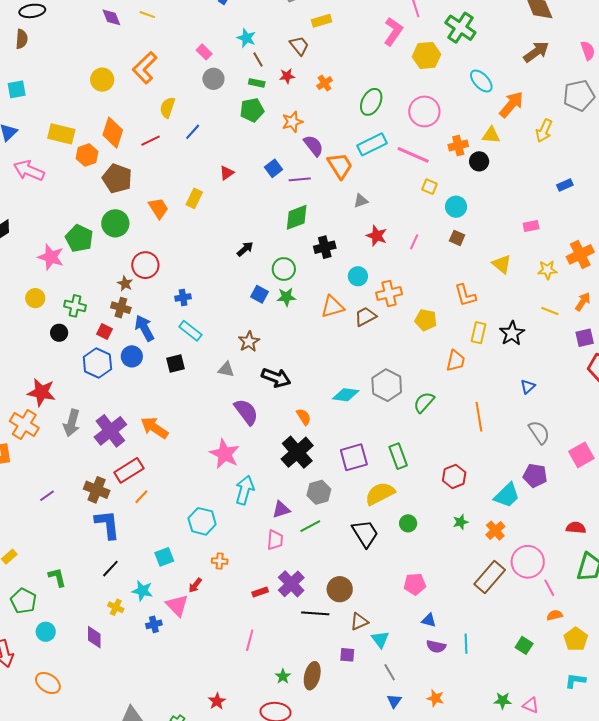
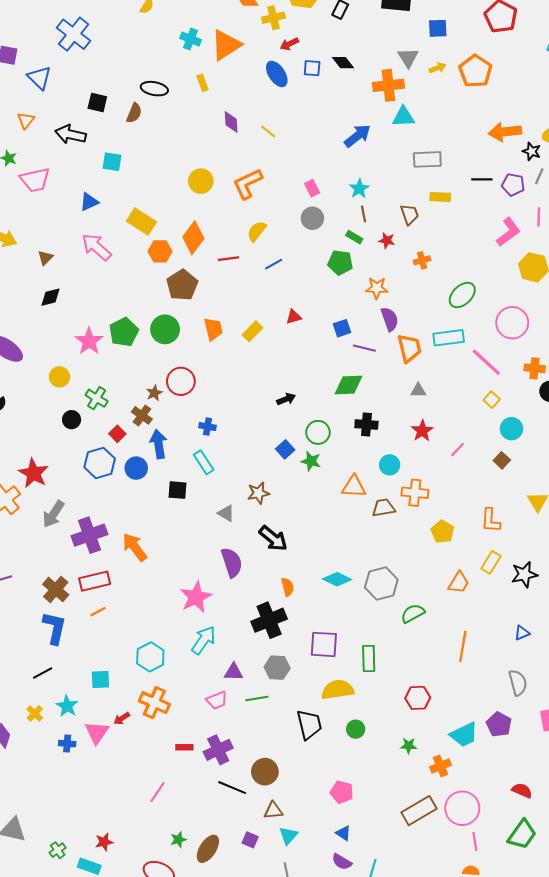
pink trapezoid: (275, 540) -> (217, 700), turned 45
orange cross: (220, 561) -> (154, 703), size x1.8

